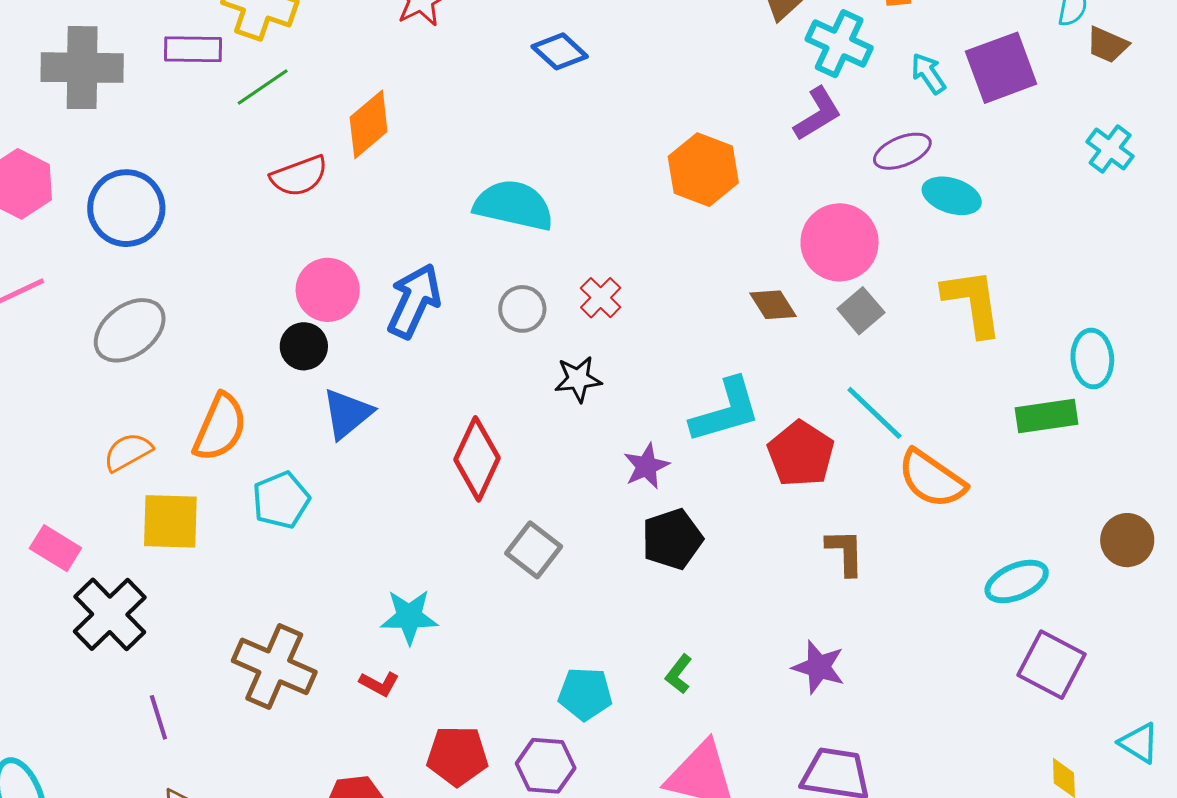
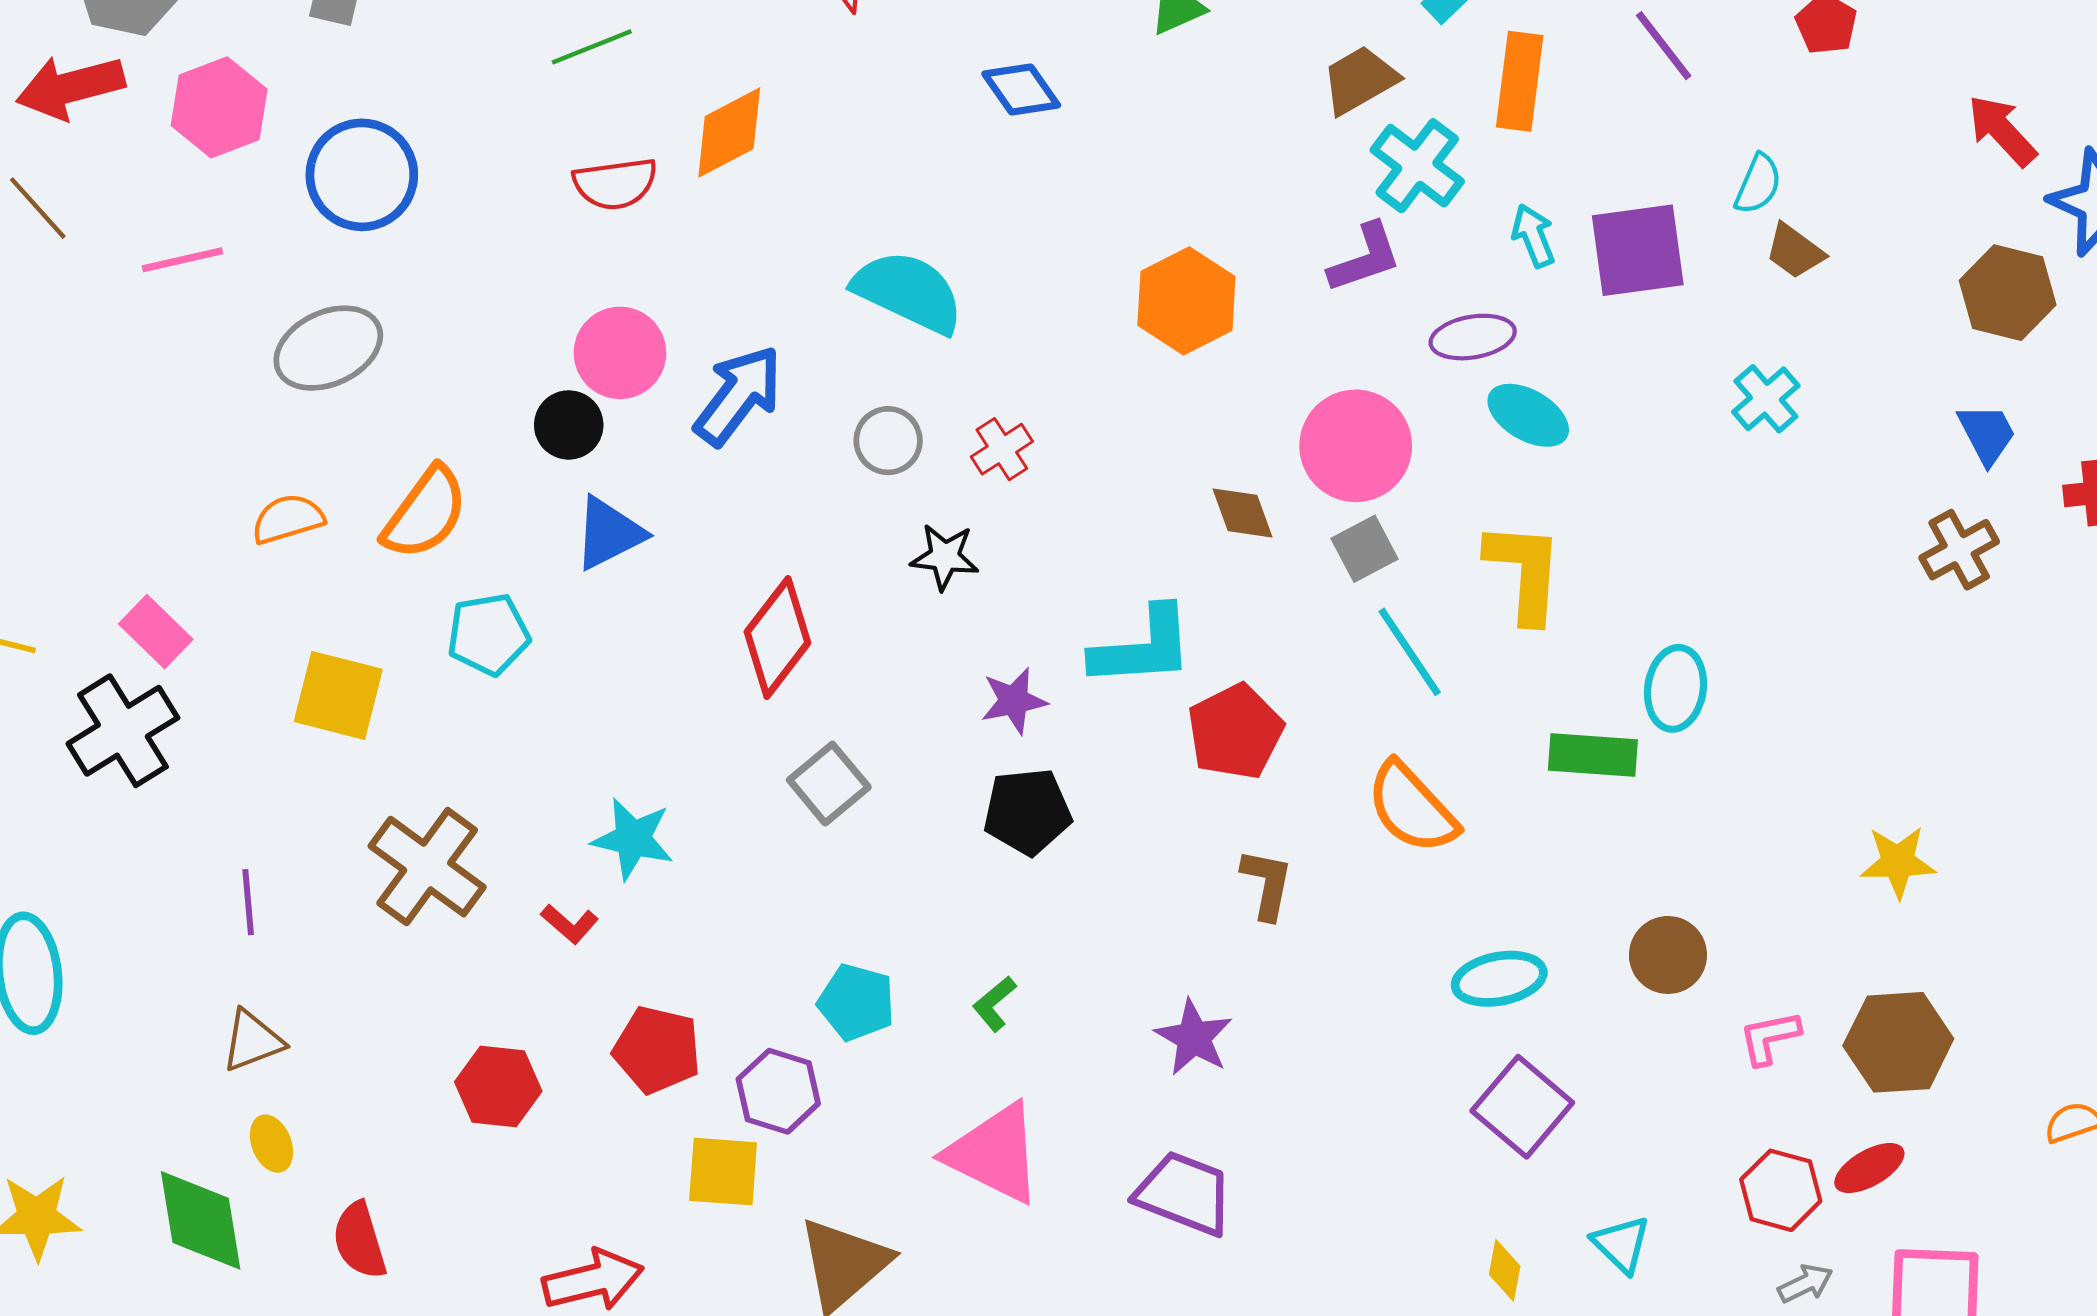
cyan line: (874, 413) -> (1410, 652), moved
yellow square: (170, 521) -> (338, 695), moved
black cross: (110, 614) -> (123, 731), moved

